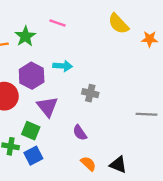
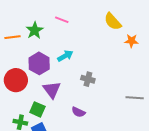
orange star: (150, 39) -> (131, 41), moved
cyan arrow: (63, 66) -> (65, 56), turned -35
purple semicircle: (80, 133) -> (78, 112), turned -32

